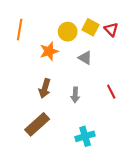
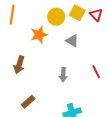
brown arrow: (45, 88) -> (19, 65), moved
brown rectangle: (37, 124) -> (28, 102), size x0.6

